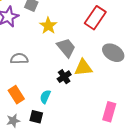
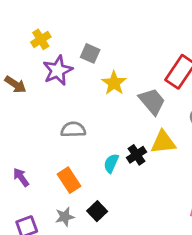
gray trapezoid: (66, 48) -> (152, 101), moved
cyan semicircle: (45, 97) -> (111, 163), moved
black square: (36, 117) -> (97, 211), turned 32

